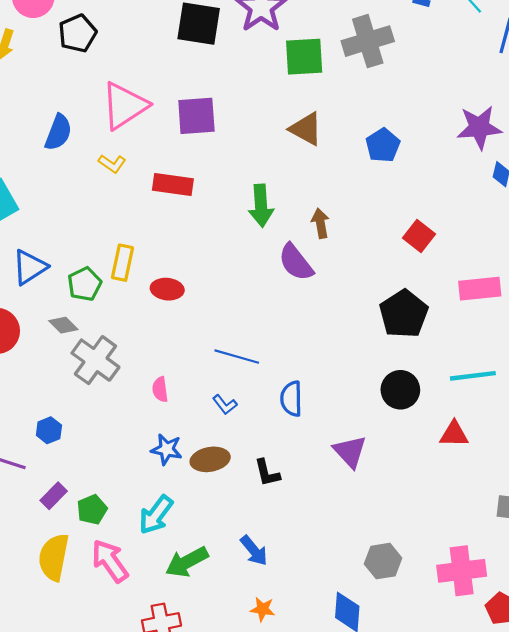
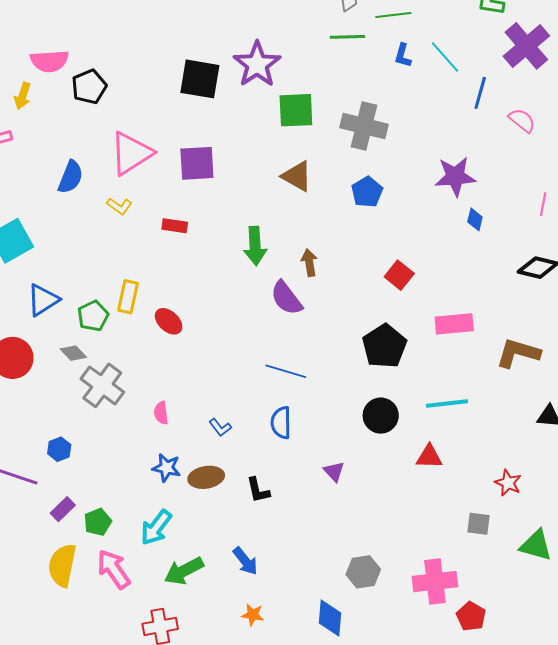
gray cross: (368, 41) -> (364, 126), moved, turned 30
red rectangle: (173, 184) -> (175, 226), size x0.7
red ellipse: (167, 289) -> (169, 321), turned 36
blue line: (237, 357) -> (286, 371), moved
purple triangle: (350, 452) -> (334, 471), size x0.7

